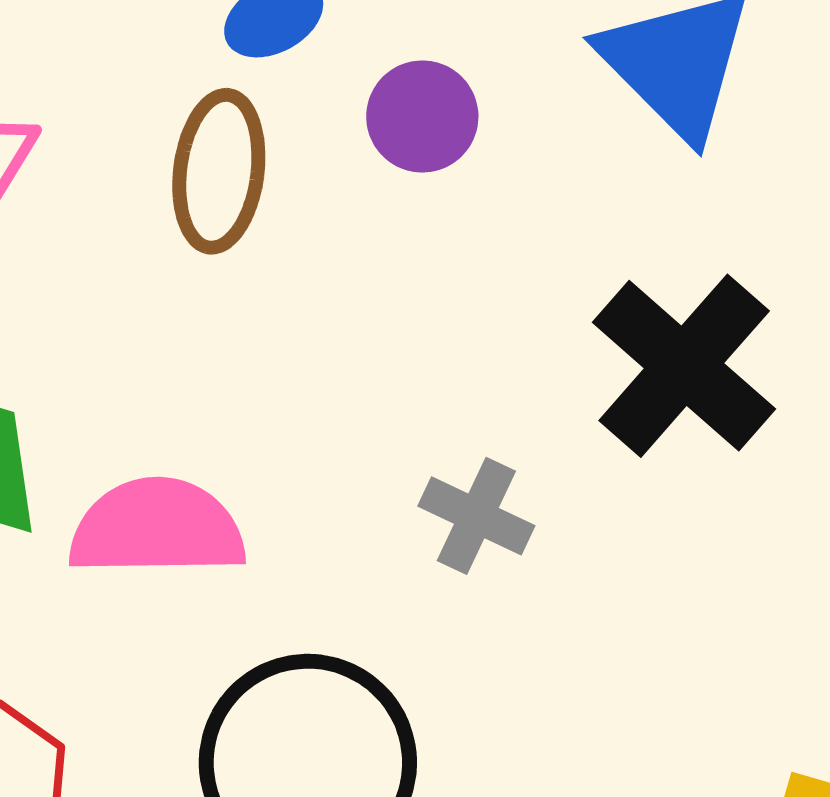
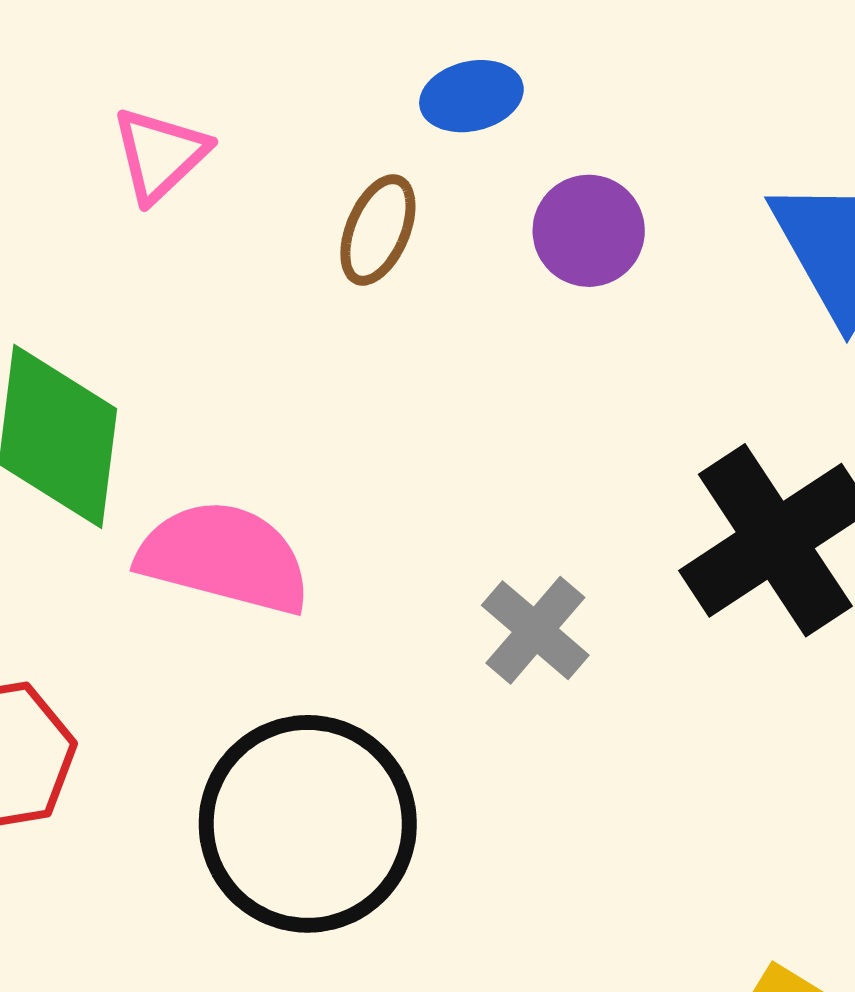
brown ellipse: (219, 171) -> (378, 230), size x0.7

